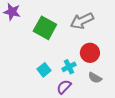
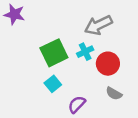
green square: (45, 28) -> (54, 53), moved, turned 35
cyan cross: (69, 67) -> (85, 52), moved

